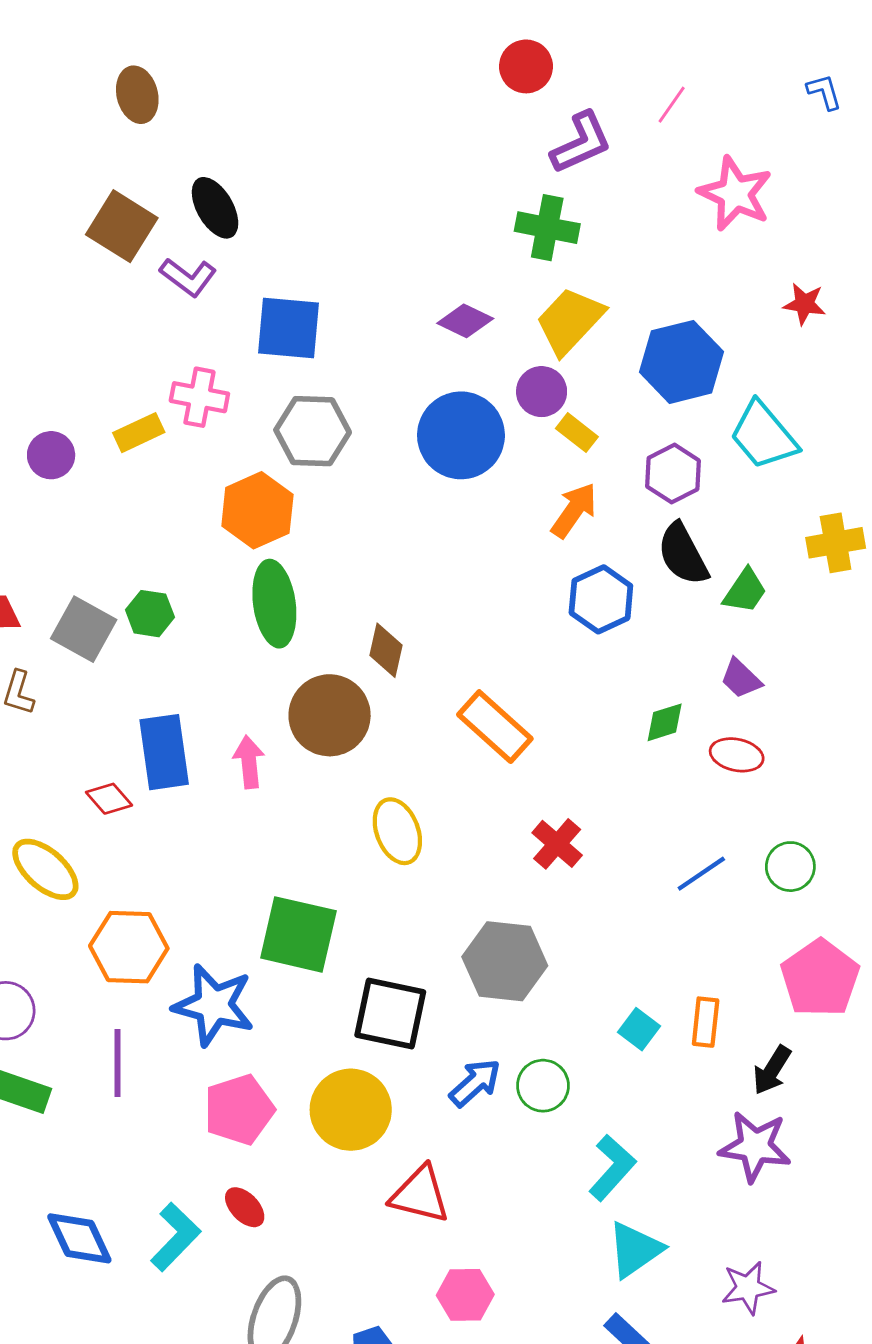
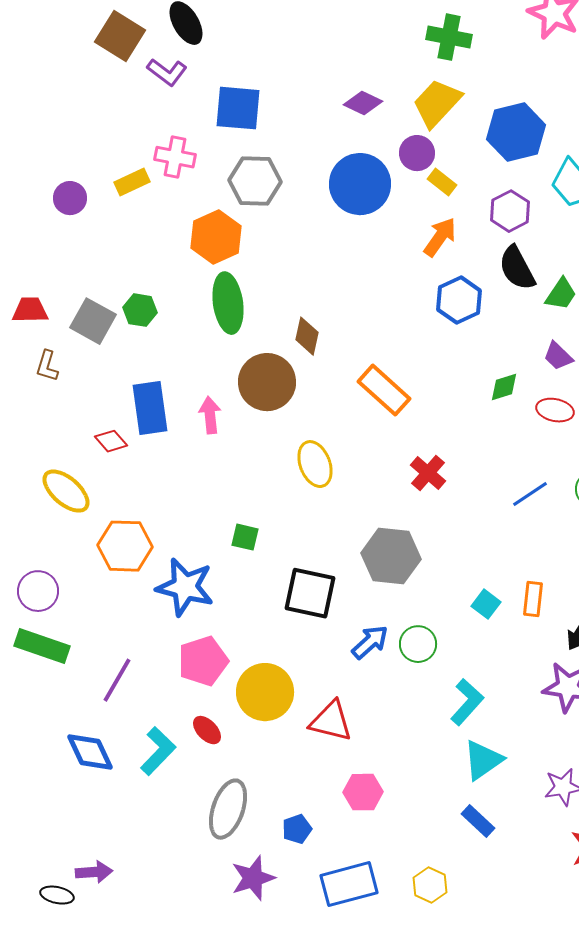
green cross: (547, 228) -> (449, 37), moved
green square: (298, 934) -> (245, 537), size x0.5
purple line: (117, 1063) -> (117, 680), moved, turned 30
yellow circle: (351, 1110) -> (265, 692), moved

